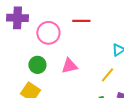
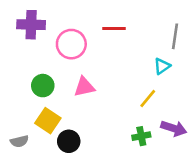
green circle: (37, 65) -> (43, 86), moved
pink triangle: (69, 66) -> (84, 87), moved

